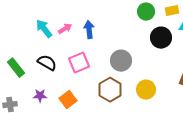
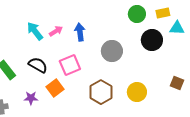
gray circle: (121, 61) -> (112, 51), moved
orange square: (68, 100) -> (55, 88), moved

